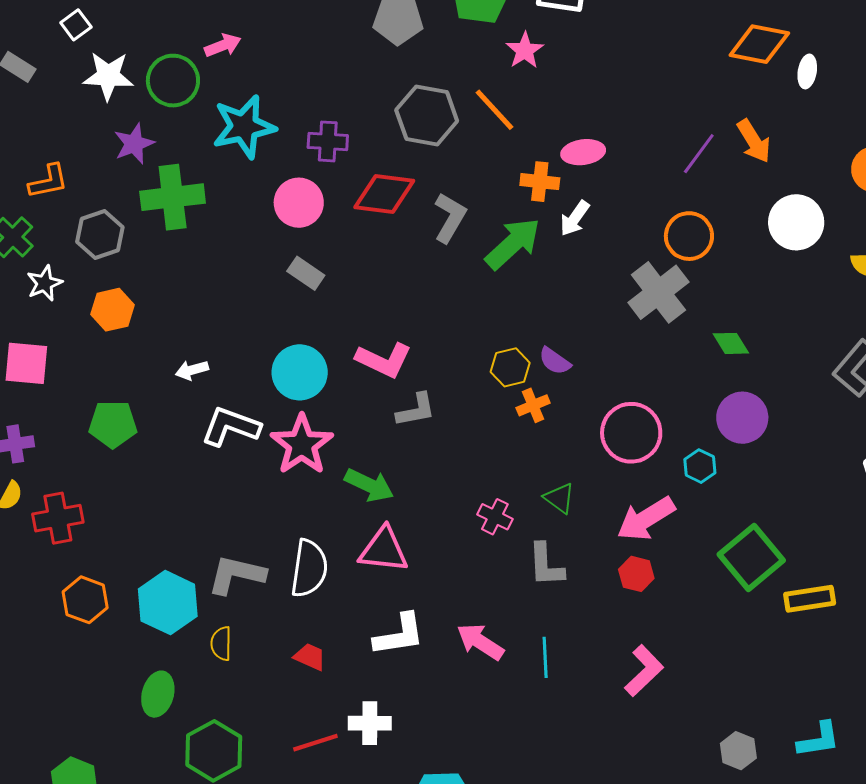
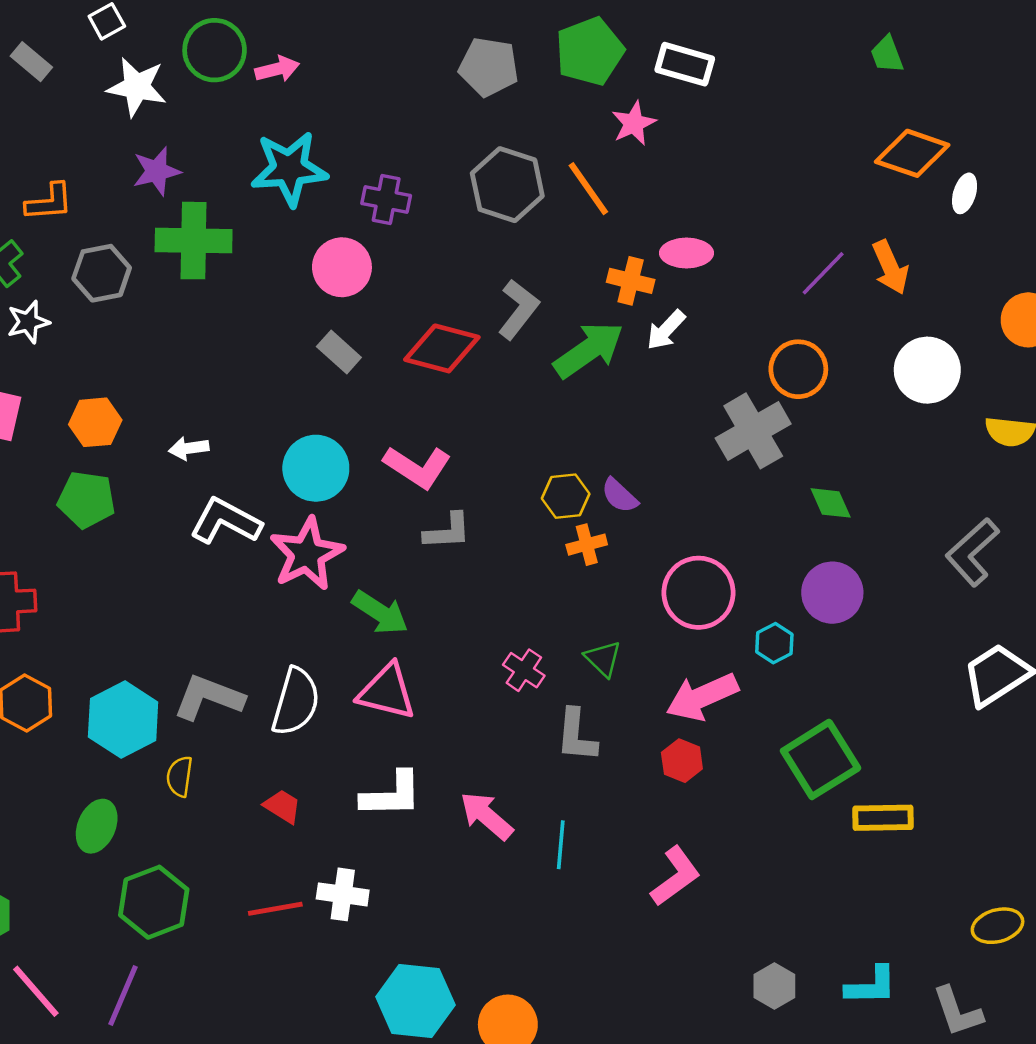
green circle: (173, 81) -> (215, 50), moved
red diamond: (384, 194) -> (442, 348), moved
orange hexagon: (112, 310) -> (95, 422), moved

